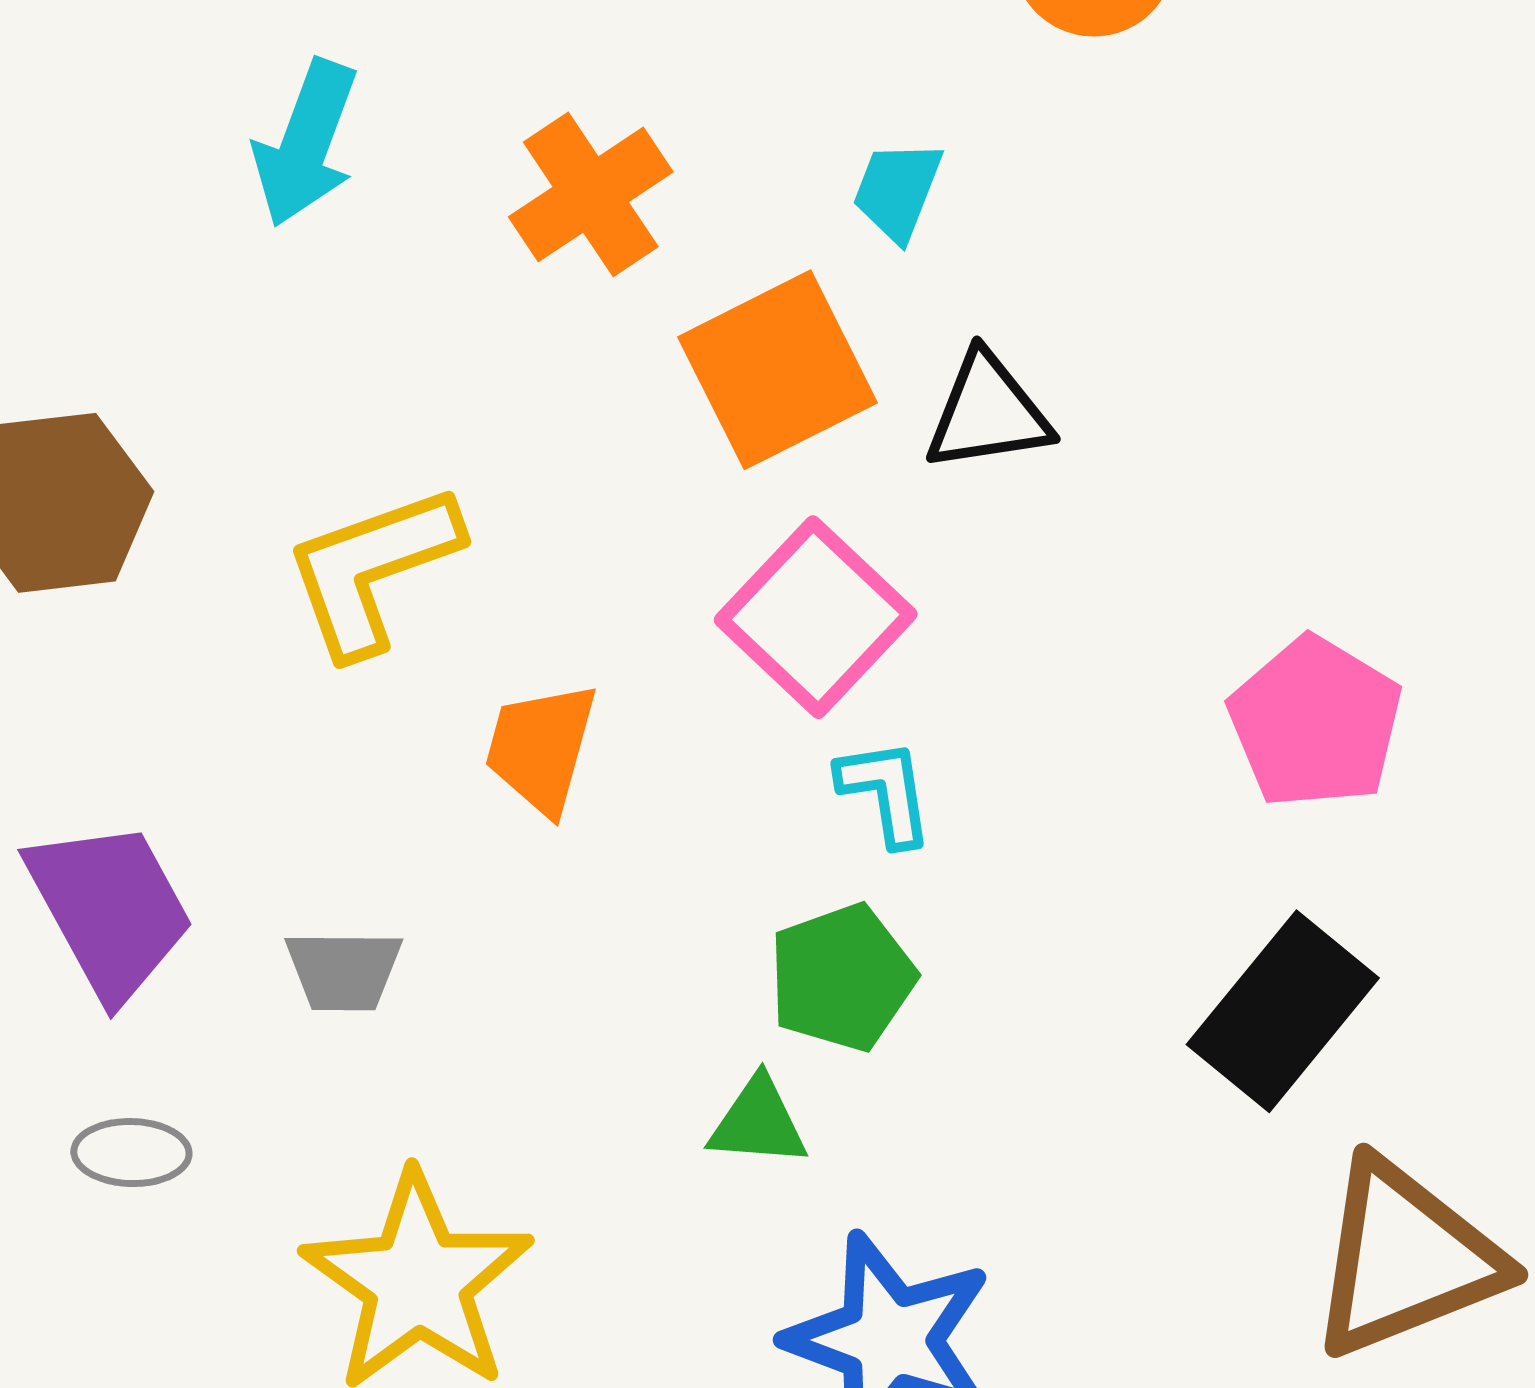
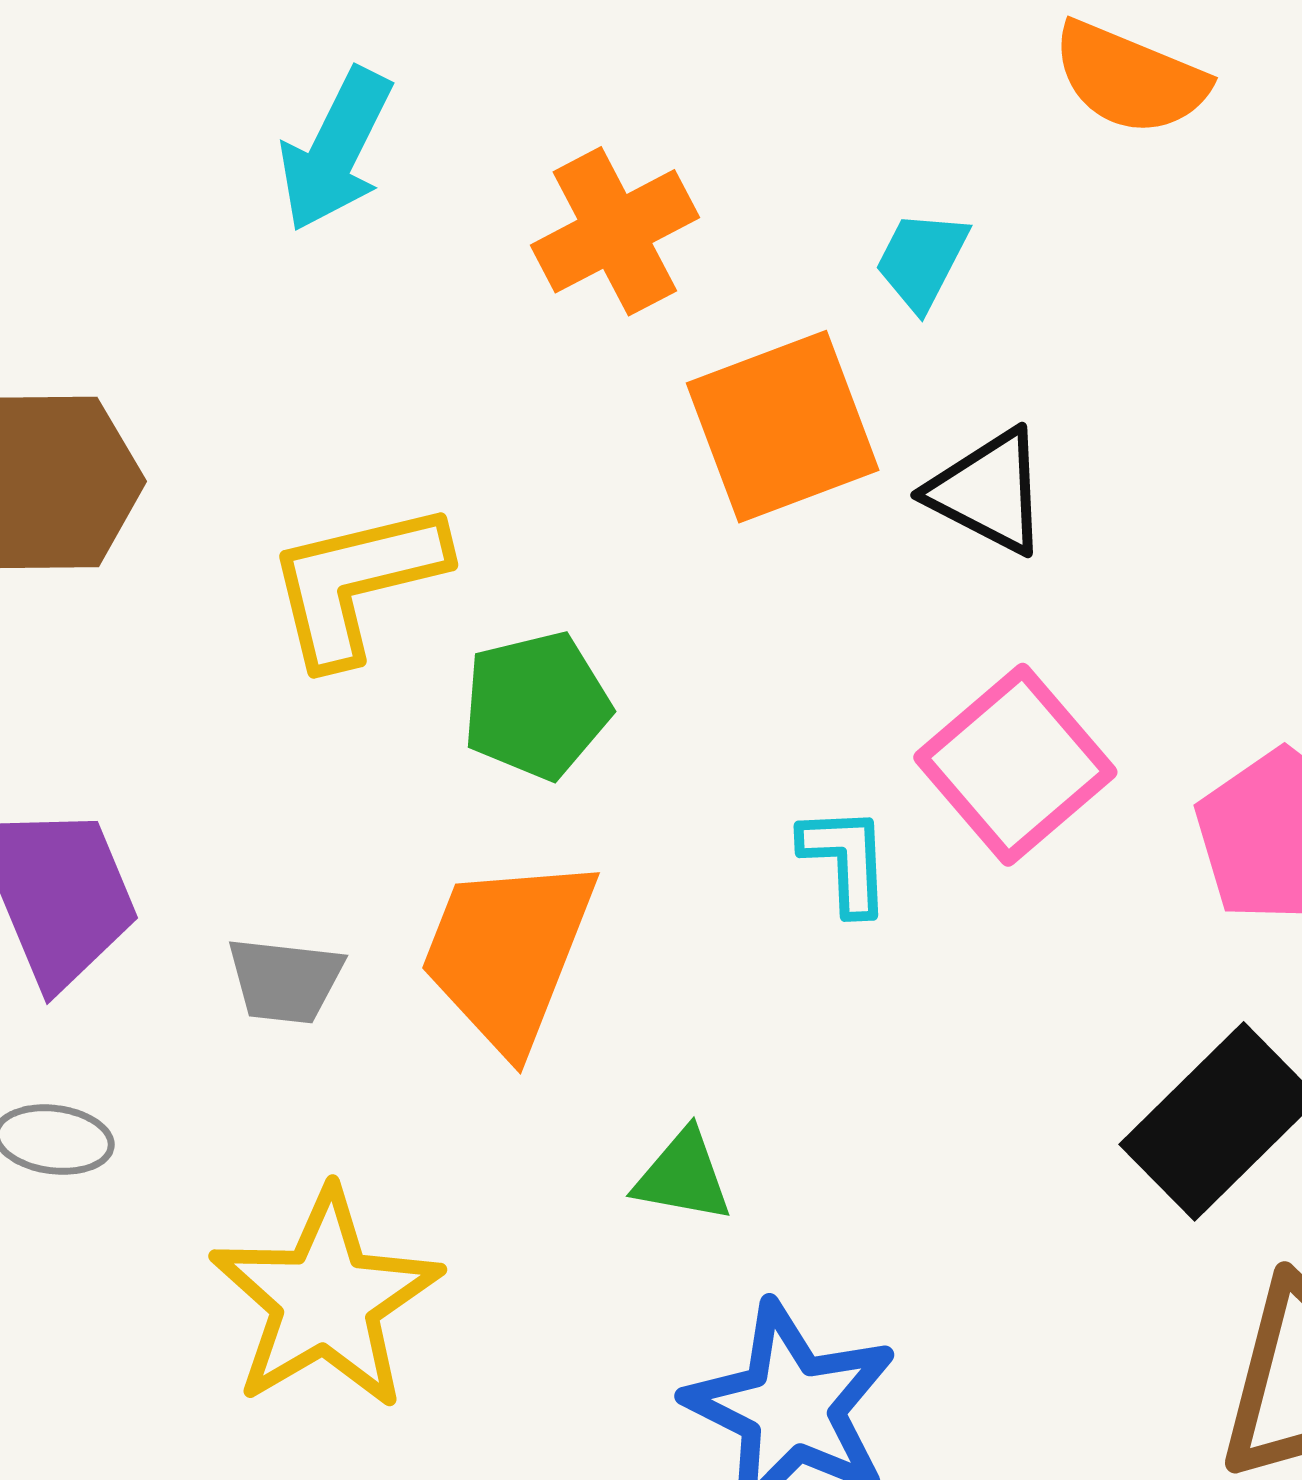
black triangle: (988, 413) -> (988, 492), turned 30
pink square: (816, 617) -> (1015, 765), moved
orange trapezoid: (541, 748) -> (508, 953), moved, size x1.5
green pentagon: (842, 977) -> (536, 705), moved

